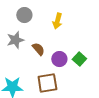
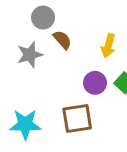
yellow arrow: (57, 21) -> (108, 46), moved
brown semicircle: (38, 49) -> (62, 40), moved

